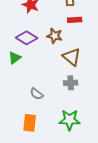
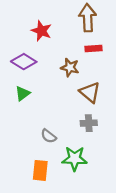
purple diamond: (27, 38) -> (24, 62), moved
green star: (70, 120) -> (75, 159), moved

